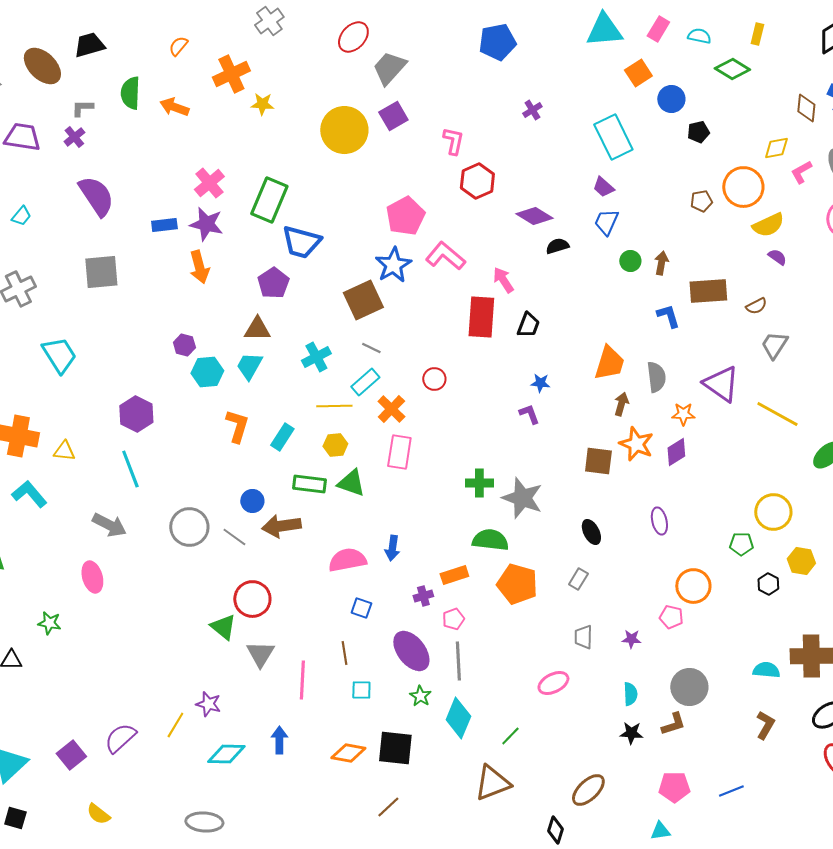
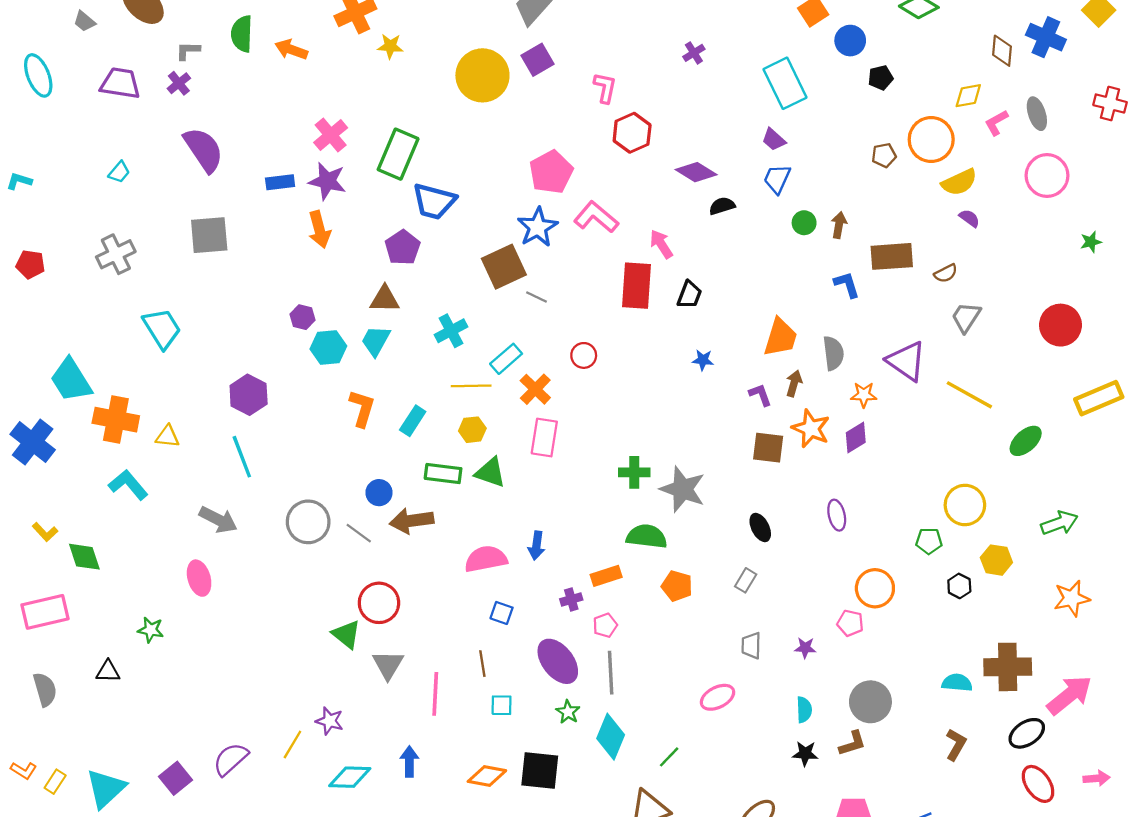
gray line: (371, 348) -> (536, 297), moved
purple L-shape: (529, 414) -> (760, 395), moved
orange pentagon: (517, 584) -> (677, 586), size x0.7

